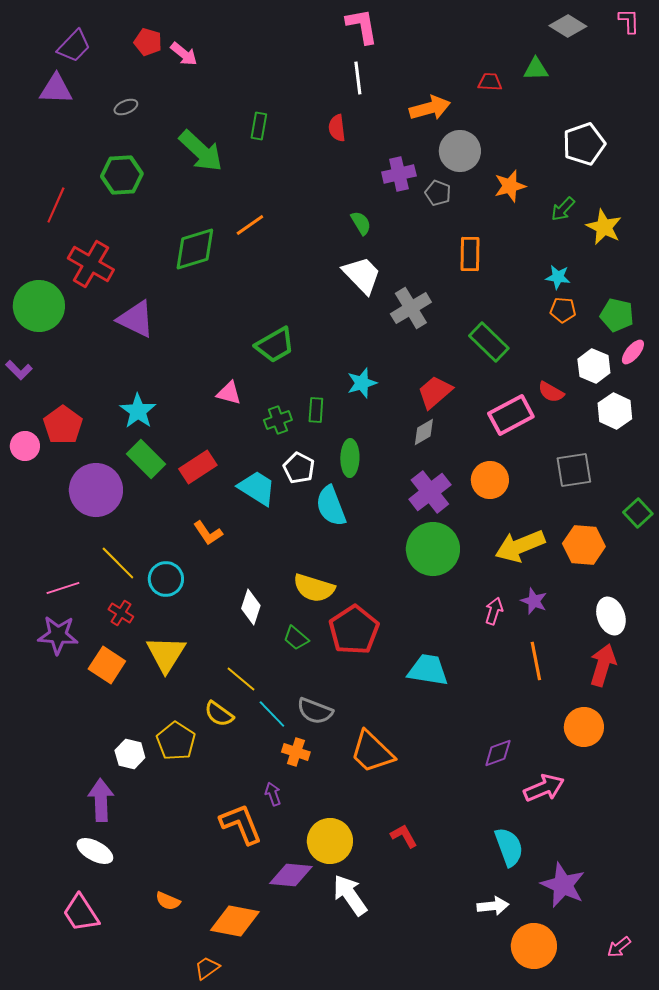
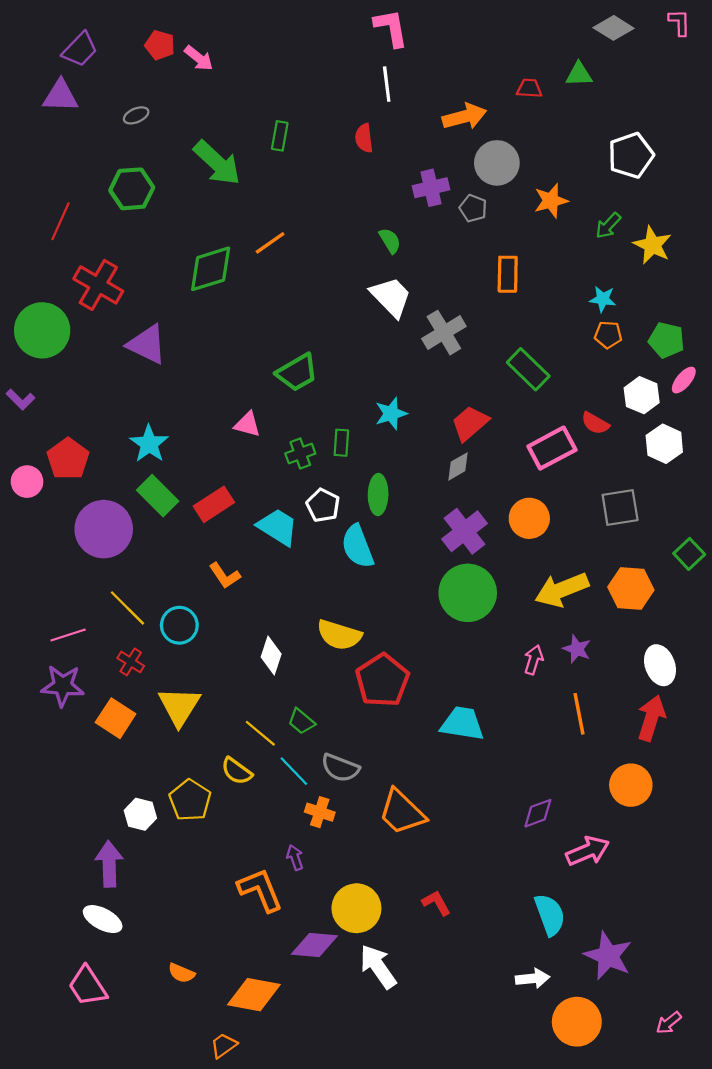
green trapezoid: (296, 638) -> (301, 721), moved

